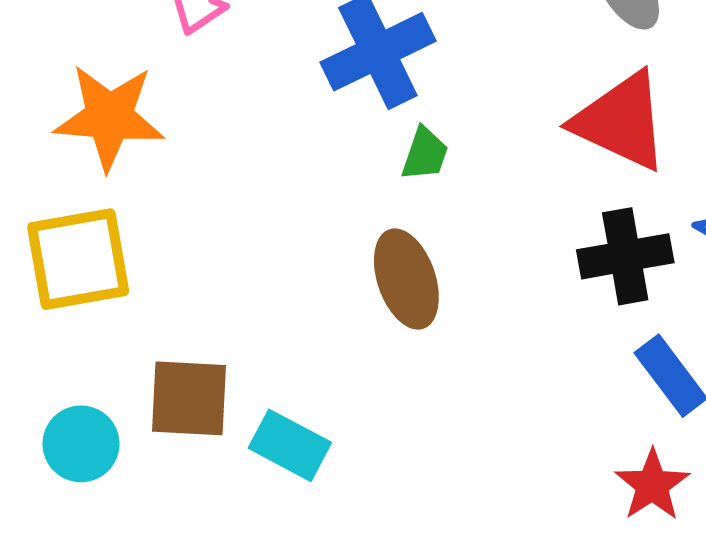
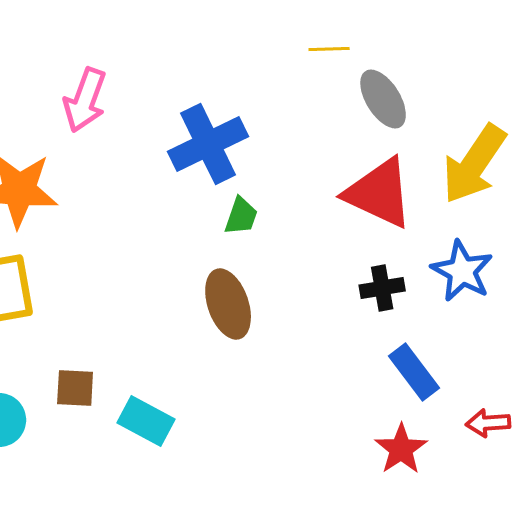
black cross: (625, 256) -> (382, 288), size x0.7
brown square: (189, 398) -> (75, 388), size x0.7

